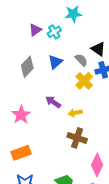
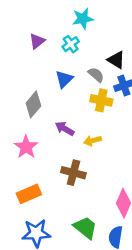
cyan cross: (54, 32) -> (71, 44), moved
gray diamond: (27, 67) -> (33, 104), moved
yellow cross: (84, 81) -> (101, 100), turned -30
brown cross: (77, 138) -> (73, 173), moved

